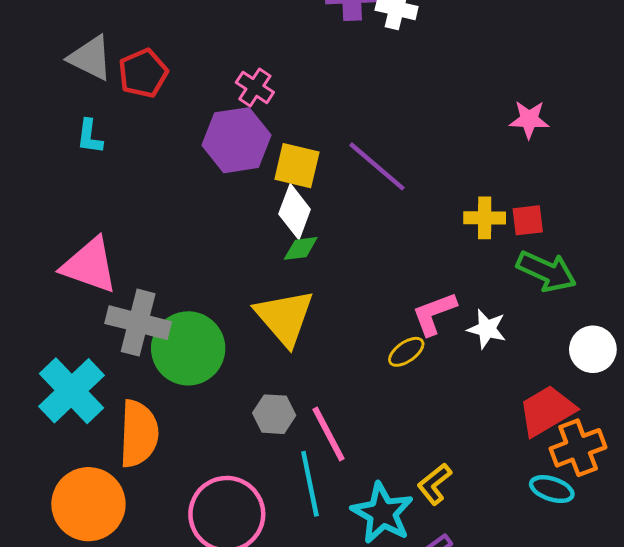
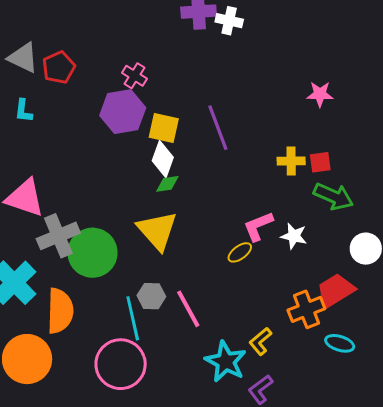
purple line: (377, 166) -> (218, 128), turned 30
gray cross: (138, 323) -> (58, 236), turned -36
orange cross: (578, 448) -> (306, 309), moved
cyan line: (310, 484) -> (133, 318), moved

